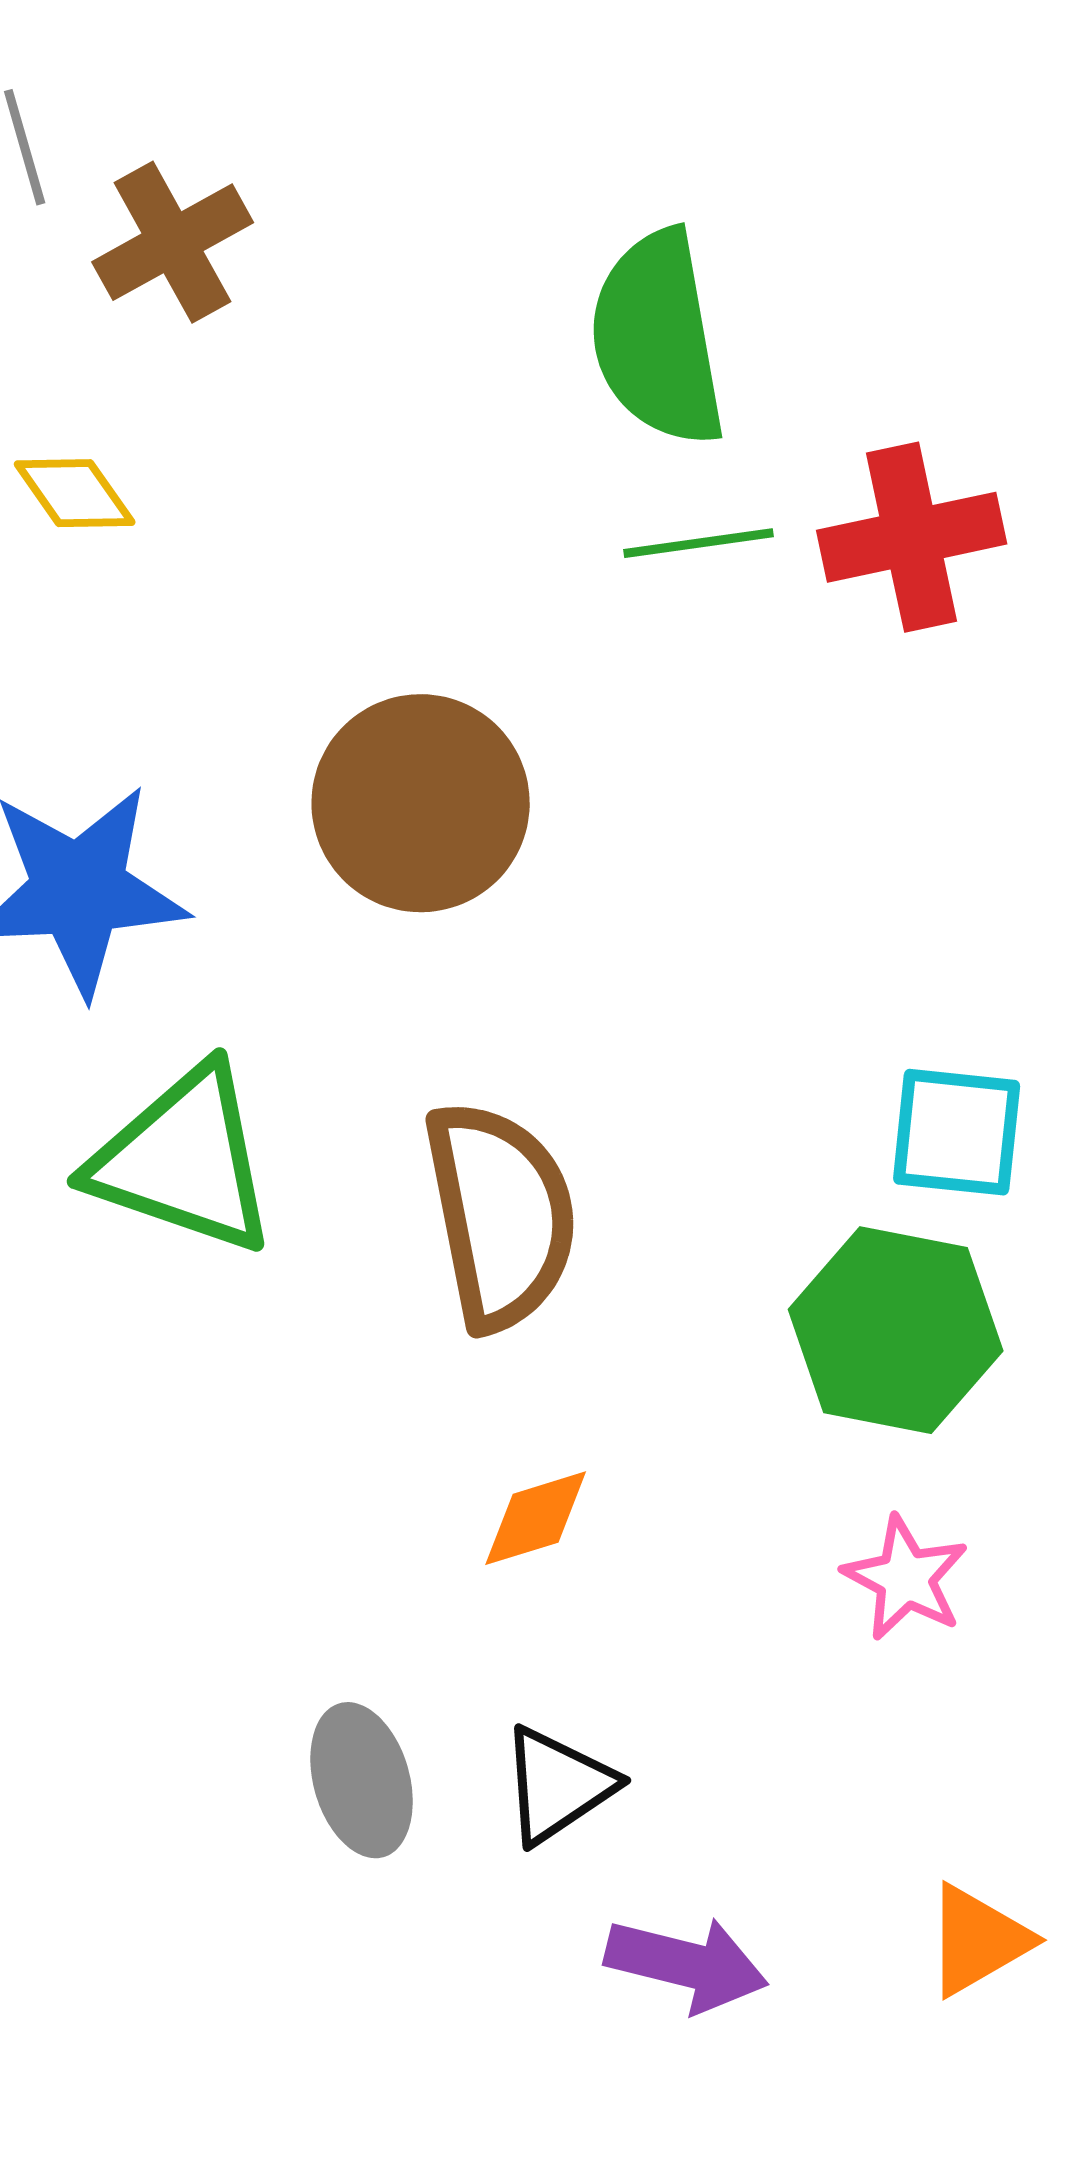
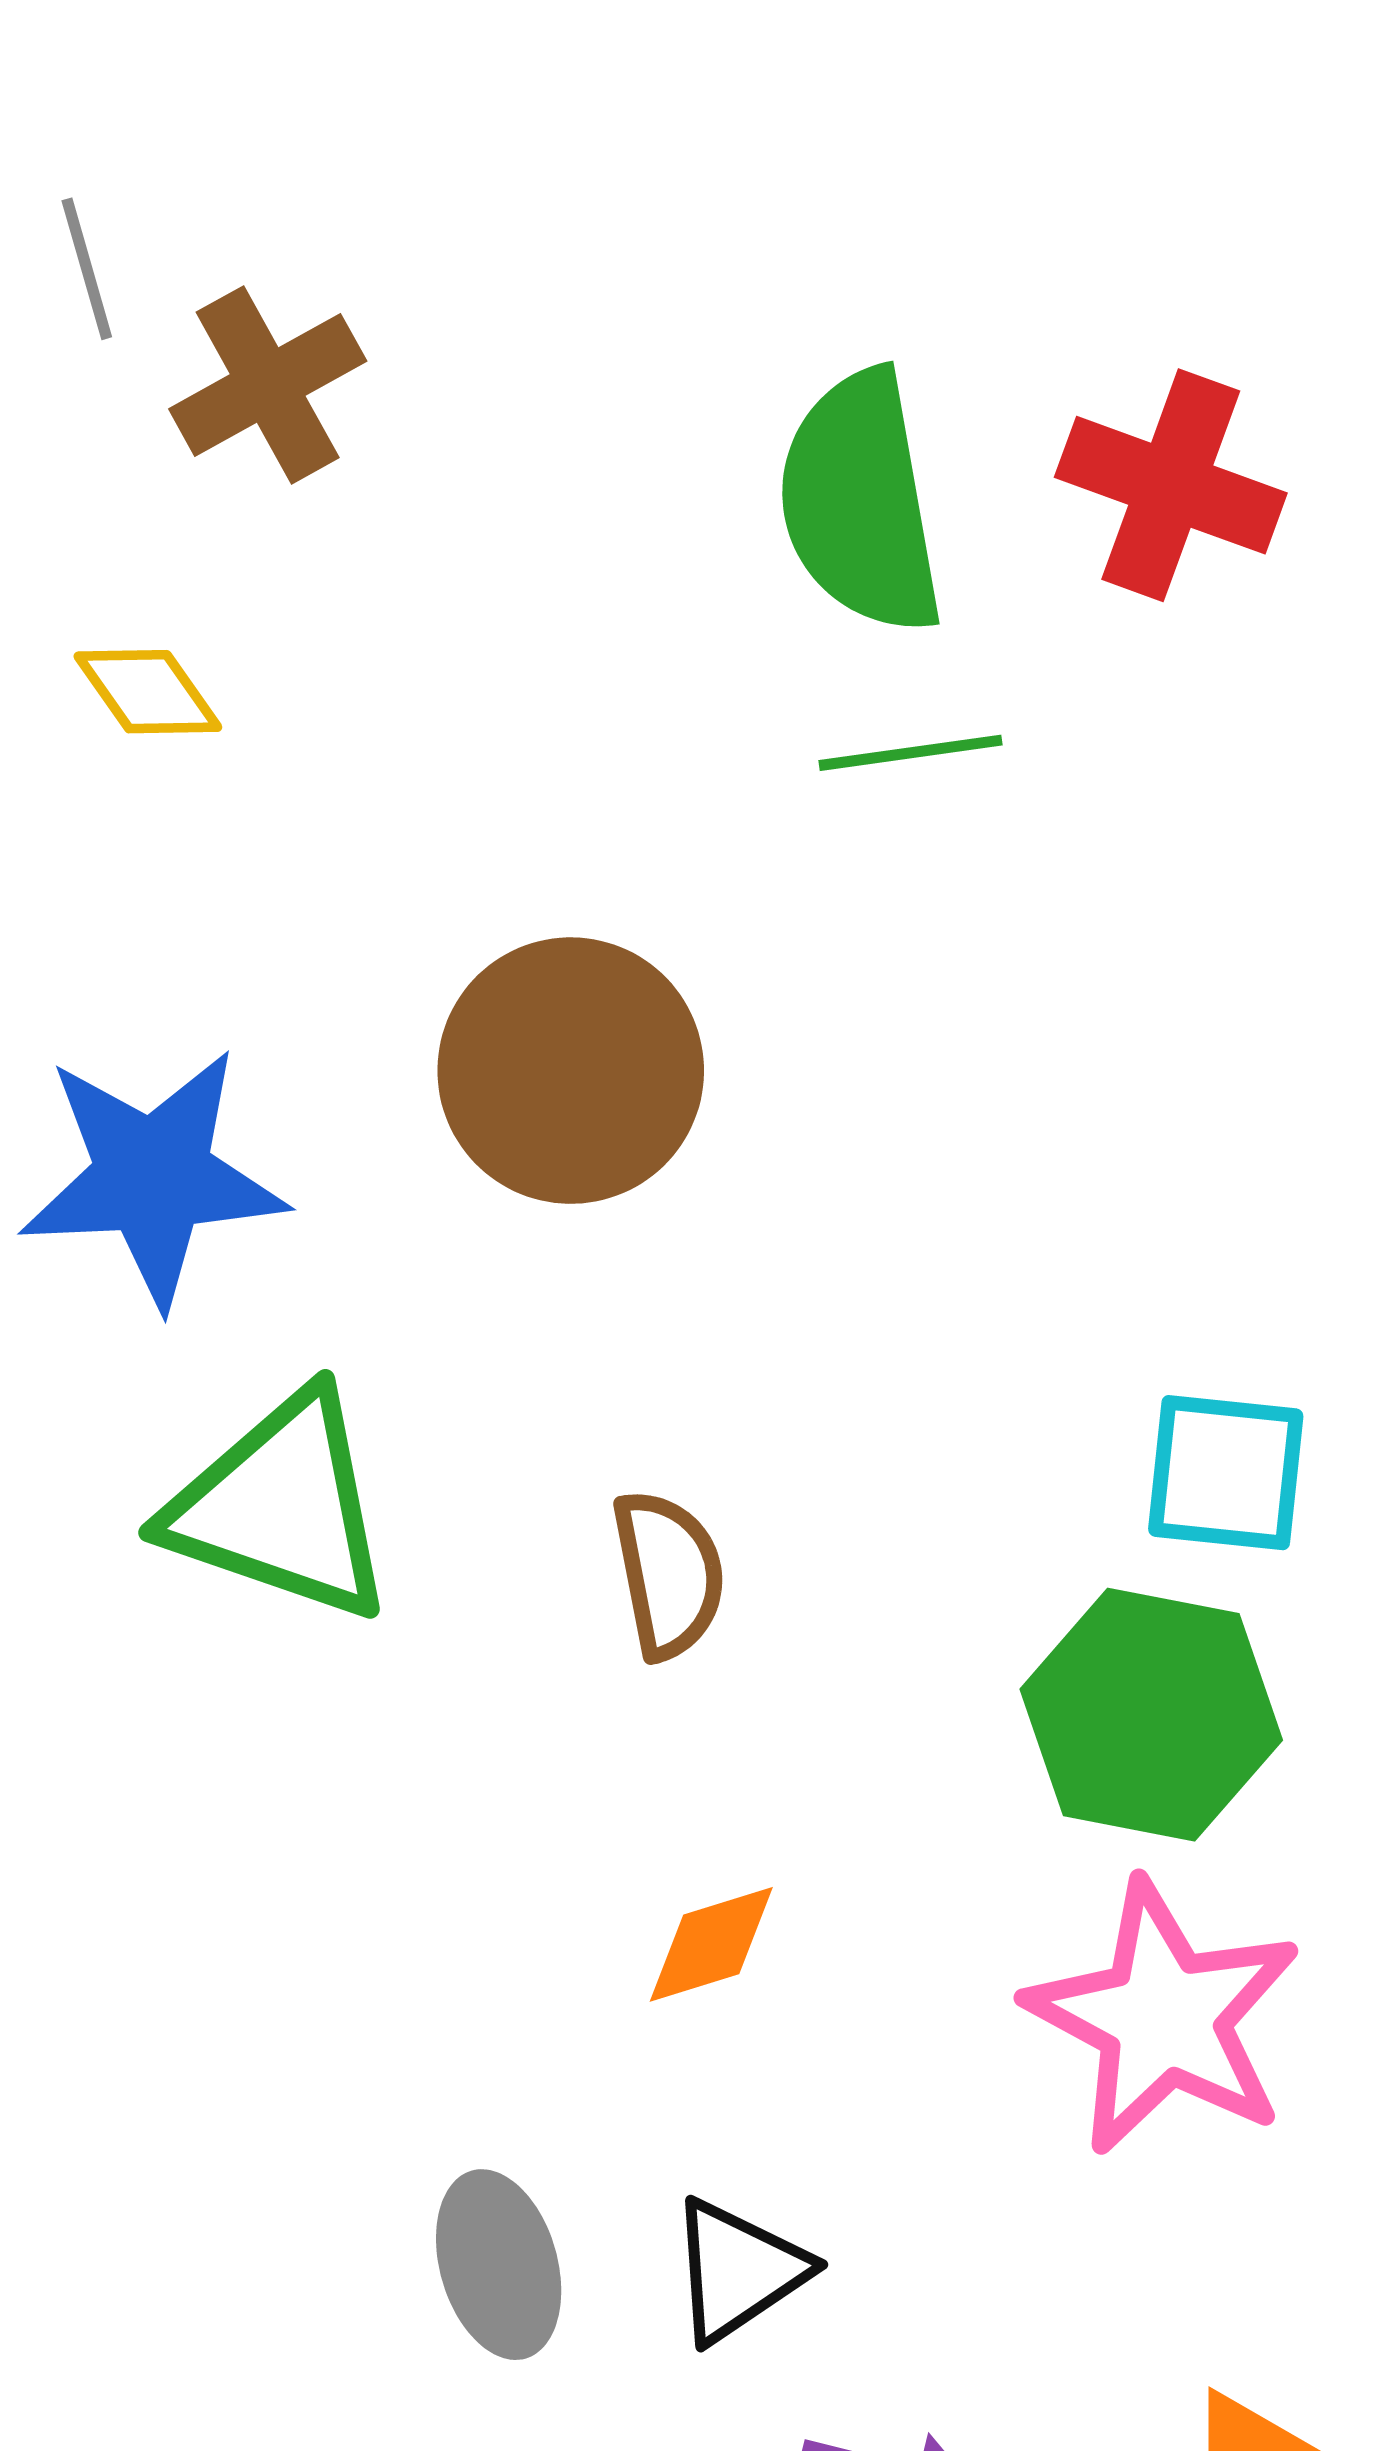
red cross: (912, 537) -> (1171, 485), moved, turned 32
brown semicircle: (501, 1215) -> (668, 1574), size x0.6
pink star: (906, 1578) -> (1163, 2018), size x1.8

